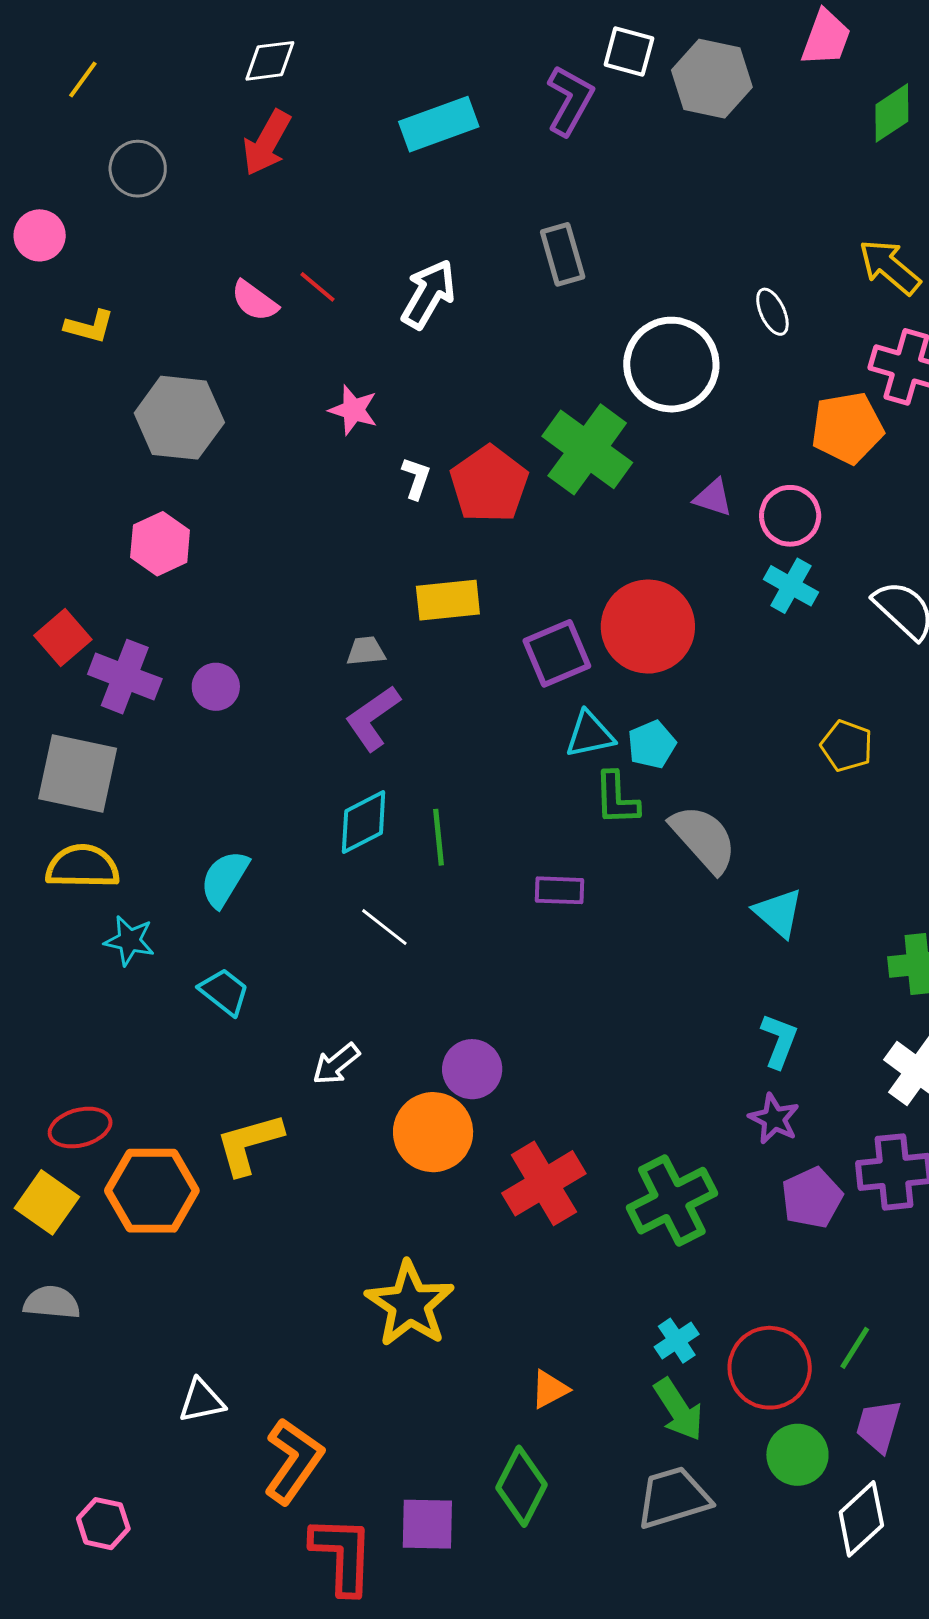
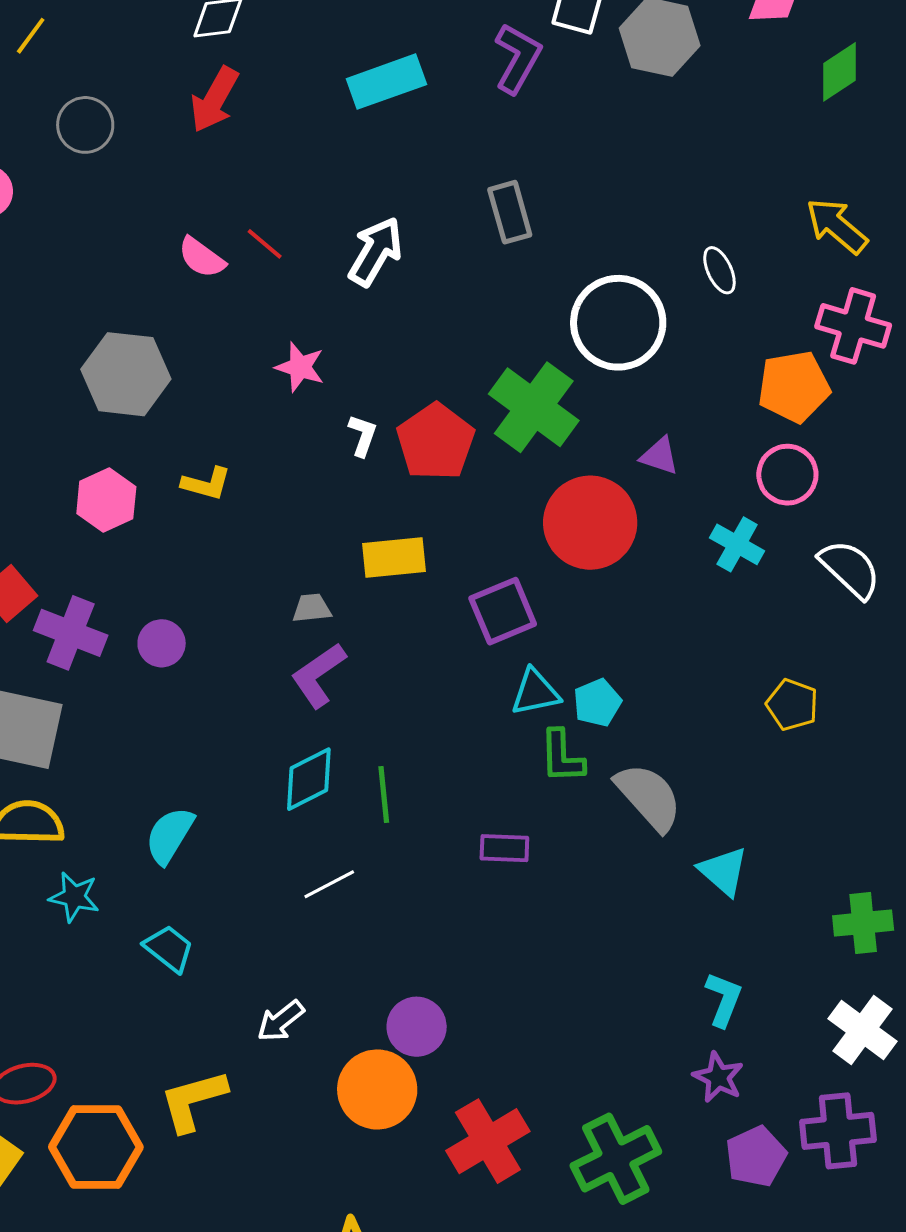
yellow L-shape: (89, 327) -> (206, 484), moved
pink circle: (790, 516) -> (787, 475), moved
red circle: (648, 627) -> (590, 523), moved
white line: (384, 927) -> (329, 884), turned -66

